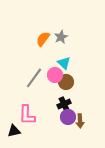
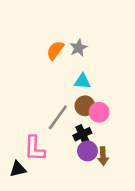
cyan triangle: (64, 63) -> (82, 81), turned -40
pink circle: (55, 75) -> (99, 112), moved
gray line: (34, 78) -> (58, 117), moved

